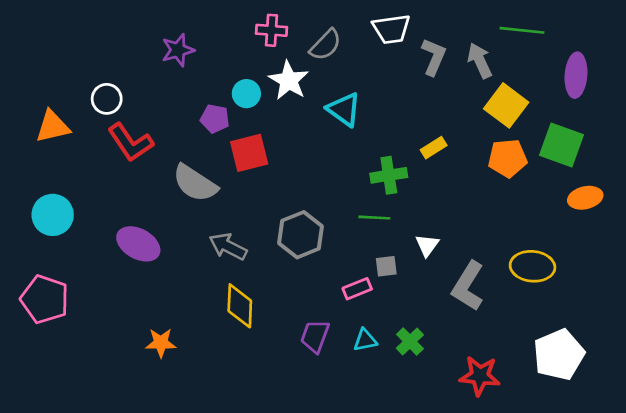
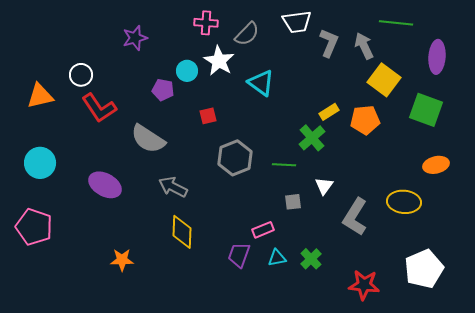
red square: (249, 153) -> (208, 116), moved, size x0.6
orange pentagon: (507, 158) -> (365, 120), moved
green cross: (389, 175) -> (312, 138), moved, turned -32
orange ellipse: (585, 198) -> (436, 165), moved
gray hexagon: (300, 235) -> (235, 158), moved
pink rectangle: (357, 289) -> (263, 230), moved

